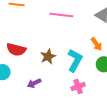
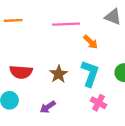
orange arrow: (96, 44) -> (91, 42), moved
pink cross: (78, 86) -> (99, 103), turned -32

